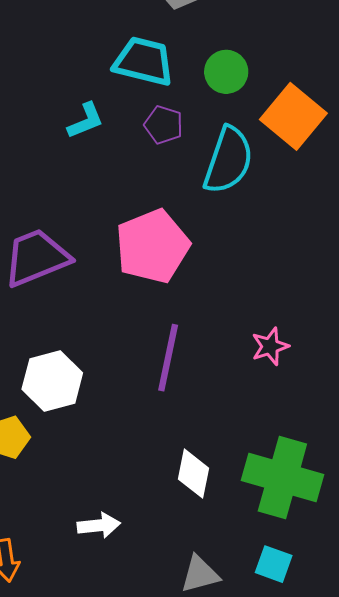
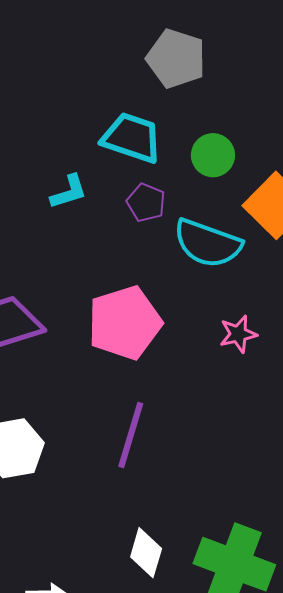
cyan semicircle: (228, 160) -> (208, 243), turned 86
pink star: (270, 346) -> (238, 334), moved

